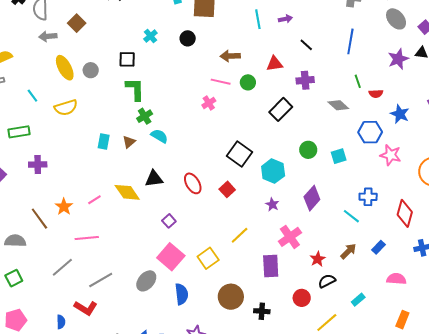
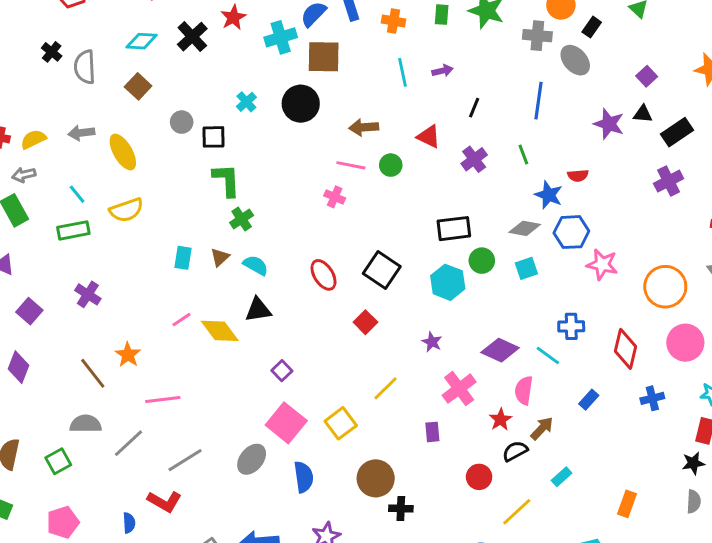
gray ellipse: (396, 19) -> (575, 60), moved
gray arrow: (48, 36) -> (81, 133), moved
black circle: (188, 38) -> (301, 104), size x1.6
black line: (306, 45) -> (474, 108), turned 72
purple star: (398, 59) -> (609, 124), turned -30
red triangle: (275, 64) -> (429, 137), turned 36
gray circle: (91, 70) -> (182, 122), moved
purple cross: (305, 80) -> (474, 159), turned -30
green line: (358, 81) -> (523, 154), moved
pink cross: (209, 103) -> (335, 197), turned -32
gray diamond: (338, 105) -> (525, 228), moved, turned -30
black rectangle: (281, 109) -> (454, 229), moved, turned 40
blue star: (400, 114) -> (549, 195), moved
green rectangle: (19, 132) -> (73, 230), moved
cyan semicircle: (159, 136) -> (256, 265), moved
purple cross: (38, 165) -> (88, 294), turned 36
cyan hexagon: (273, 171) -> (448, 282), moved
red ellipse: (193, 183) -> (324, 275), moved
purple diamond: (312, 198) -> (500, 350), moved, turned 75
pink line: (94, 200) -> (182, 320), moved
gray semicircle: (15, 241) -> (86, 424), moved
brown arrow: (348, 251) -> (542, 428), moved
purple rectangle: (271, 266) -> (432, 432), size x0.6
pink semicircle: (396, 279) -> (524, 390), moved, turned -84
black cross: (262, 311) -> (401, 509), moved

